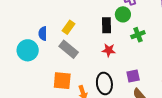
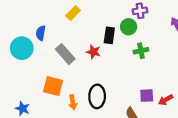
yellow rectangle: (69, 27) -> (73, 13), moved
red star: (109, 50) -> (93, 52), moved
purple square: (133, 76) -> (147, 96), moved

